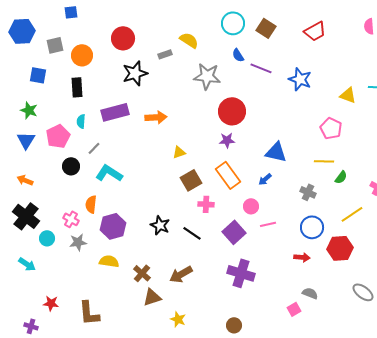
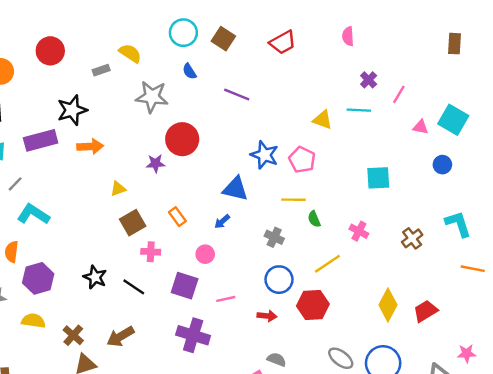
purple line: (261, 68) -> (237, 94), moved
black star: (135, 73) -> (72, 110), moved
blue star: (300, 79) -> (264, 155), moved
purple star: (227, 140) -> (156, 163), moved
orange rectangle: (228, 175) -> (177, 217), size x0.6
green semicircle: (341, 177) -> (314, 219), turned 120
pink line: (268, 224) -> (226, 299), moved
purple square: (234, 232) -> (185, 286), turned -30

